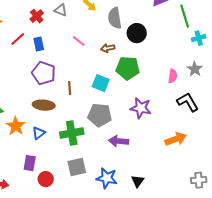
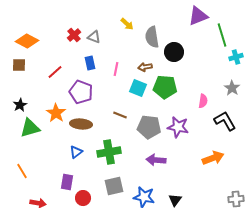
gray triangle: (61, 10) -> (94, 37), moved
red line: (18, 39) -> (55, 72), moved
pink line: (79, 41) -> (116, 69), moved, turned 64
blue rectangle: (39, 44) -> (90, 63), moved
pink semicircle: (173, 76) -> (203, 101), moved
cyan square: (101, 83) -> (138, 88), moved
brown line: (70, 88) -> (120, 115), moved, turned -64
gray pentagon: (100, 115) -> (149, 127), moved
orange star: (16, 126) -> (56, 113), moved

